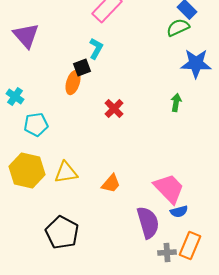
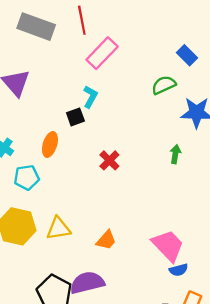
green semicircle: (178, 28) -> (164, 85), moved
orange ellipse: (73, 82) -> (50, 145), moved
purple semicircle: (148, 222) -> (87, 283), moved, turned -88

